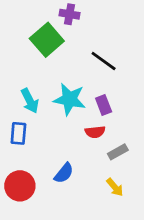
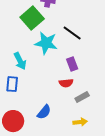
cyan star: (70, 99) -> (46, 43), moved
yellow arrow: (115, 187) -> (80, 122), turned -56

